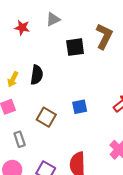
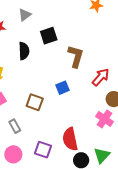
brown L-shape: (104, 36) -> (76, 56), moved
black semicircle: (37, 75) -> (24, 51), moved

